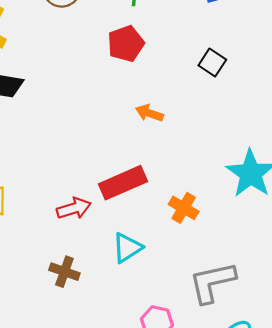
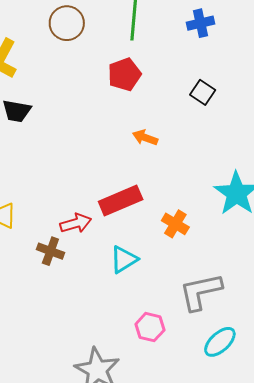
brown cross: (64, 272) -> (50, 251), moved

